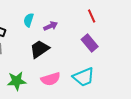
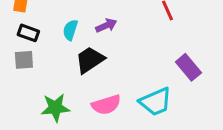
cyan semicircle: (29, 20) -> (70, 30), moved
purple rectangle: (90, 43) -> (188, 67), moved

